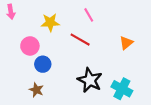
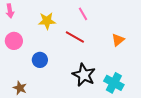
pink circle: (30, 46) -> (14, 41), moved
brown star: (36, 90) -> (20, 88), moved

